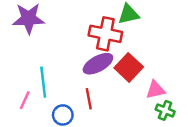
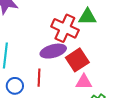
pink triangle: (155, 90) -> (84, 82), moved

